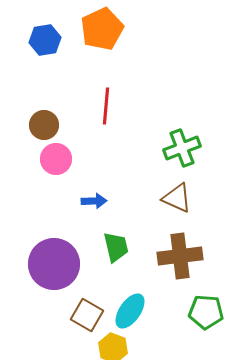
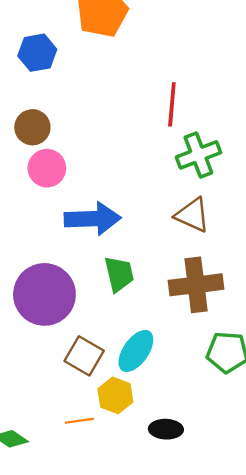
blue hexagon: (45, 40) -> (37, 53), moved
red line: (106, 106) -> (172, 104), moved
blue arrow: (94, 201) -> (93, 219), size x1.8

